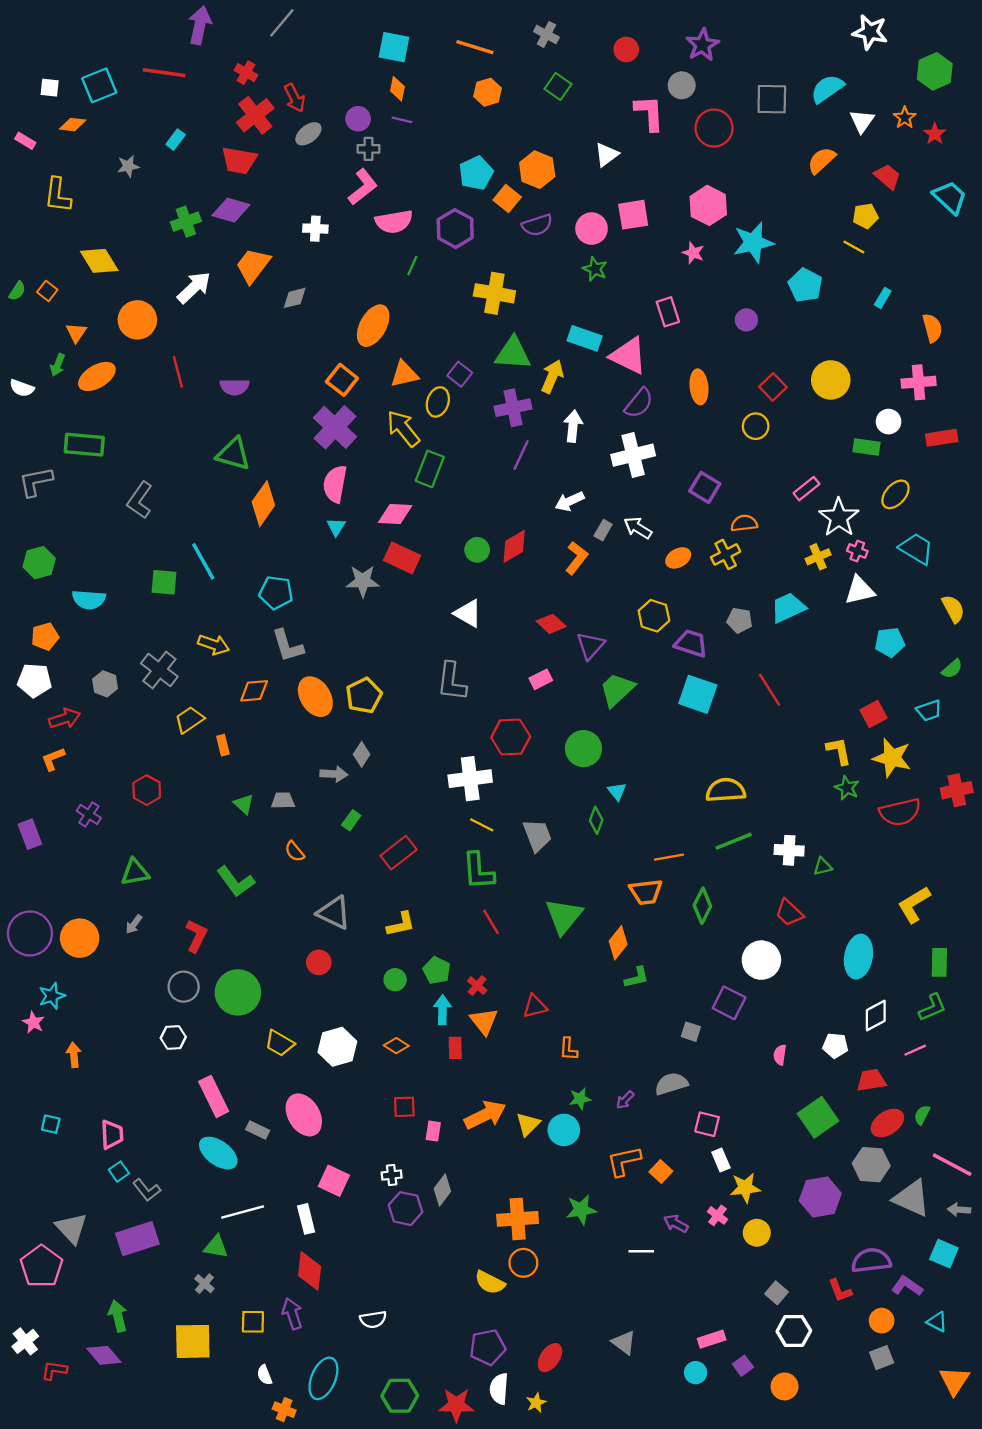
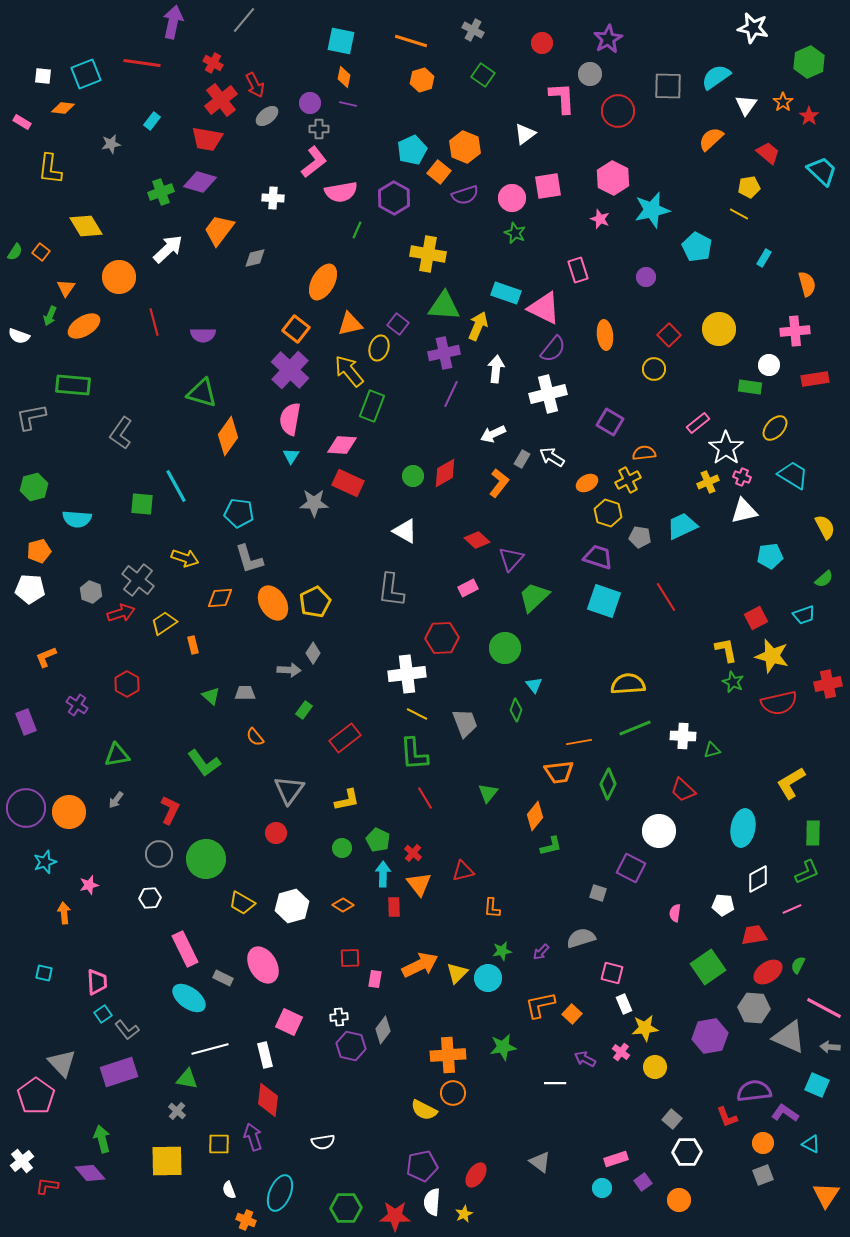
yellow hexagon: (654, 616) -> (608, 513), moved
red arrow: (65, 719) -> (121, 613), moved
gray triangle: (334, 913) -> (289, 790), turned 40
green triangle: (564, 916) -> (488, 793), size x0.6
pink star: (33, 1022) -> (89, 885), moved, turned 30

